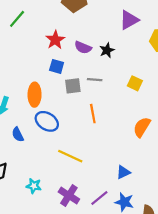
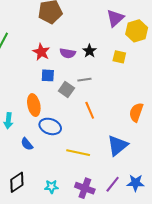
purple triangle: (129, 20) -> (115, 18), moved
yellow square: (135, 83) -> (119, 57), moved
gray square: (73, 86) -> (66, 90), turned -35
blue triangle: (123, 172) -> (118, 146), moved, size x1.6

